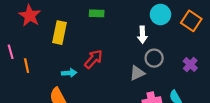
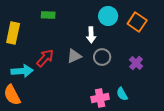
cyan arrow: (69, 73) -> (22, 71), size x1.5
gray triangle: (137, 73) -> (74, 56), moved

